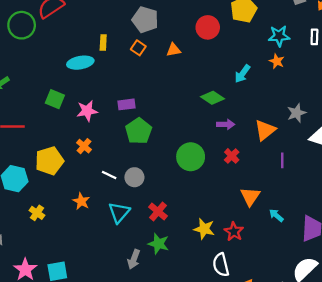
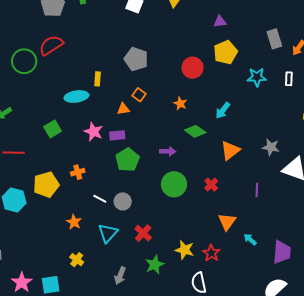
orange square: (138, 48) -> (139, 95), moved
orange triangle: (174, 50) -> (123, 109), moved
orange star: (277, 61) -> (180, 103), moved
green square: (55, 99) -> (53, 129), turned 36
pink star: (87, 111) -> (93, 132), moved, turned 30
gray star: (297, 113) -> (271, 147), turned 30
purple arrow: (226, 124) -> (168, 151), moved
orange triangle: (265, 130) -> (230, 151), moved
orange cross: (84, 146) -> (78, 172), turned 32
yellow cross: (37, 213) -> (77, 260), moved
green star: (158, 244) -> (155, 265), moved, turned 30

